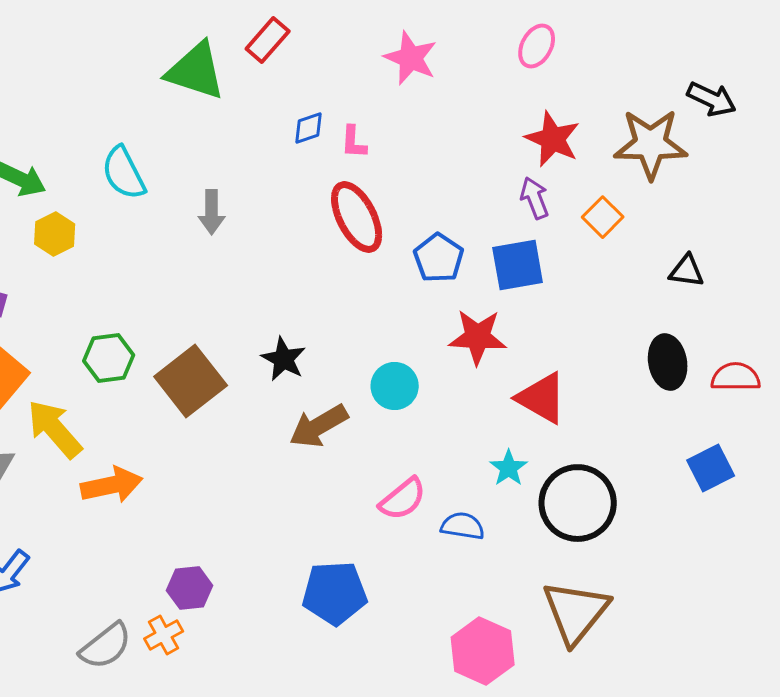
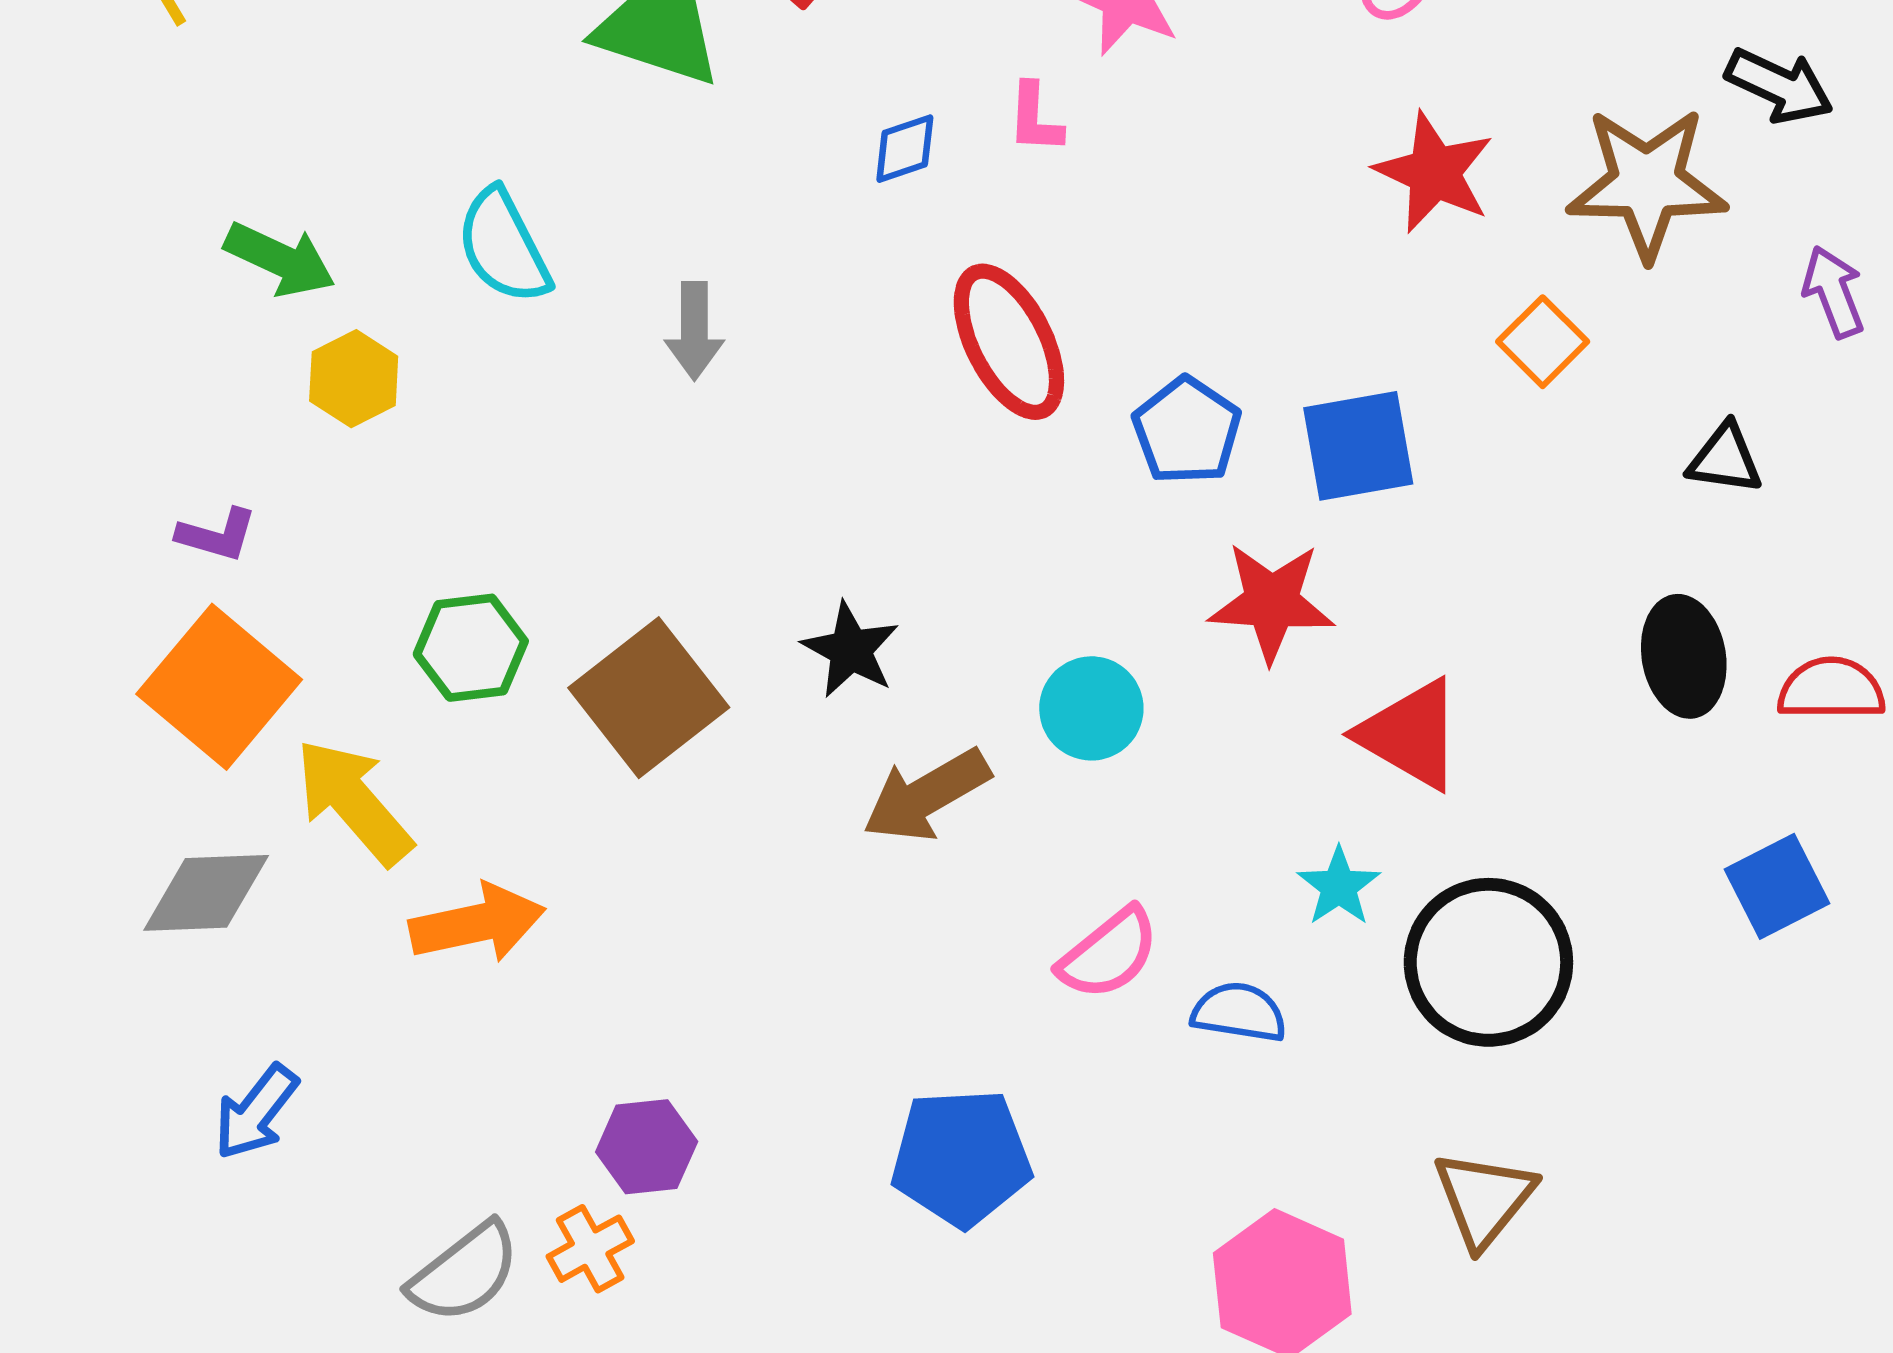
pink L-shape: (354, 142) -> (1035, 118), moved
purple arrow: (535, 198) -> (1833, 292), moved
brown triangle: (576, 612) -> (1484, 1199), size x0.7

